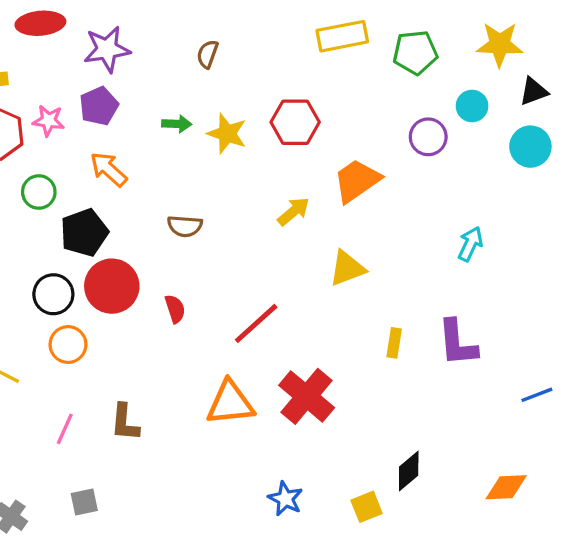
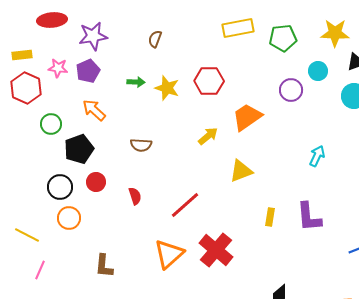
pink star: (49, 121) -> (58, 68), moved
red circle: (112, 286) -> (96, 182), size x0.6
orange triangle: (230, 403) -> (169, 254), turned -36
pink line: (65, 429) -> (40, 270), moved

